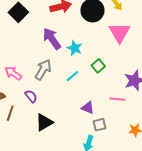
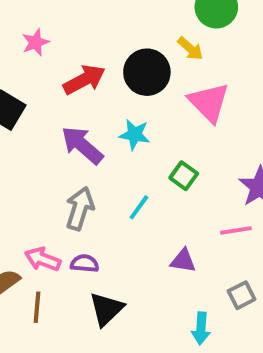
cyan star: (75, 48) -> (135, 135), moved
pink arrow: (13, 73) -> (43, 259), moved
purple semicircle: (31, 96) -> (85, 263), moved, turned -32
gray square: (99, 125) -> (242, 295), moved

